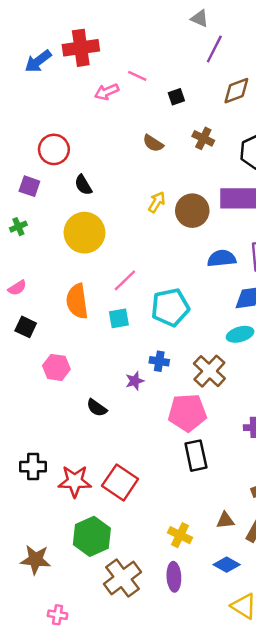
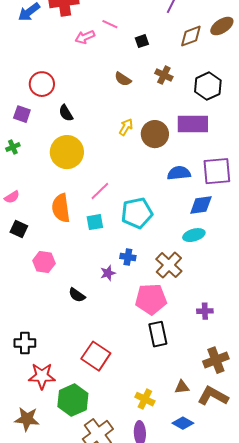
red star: (75, 481) -> (42, 376), moved

